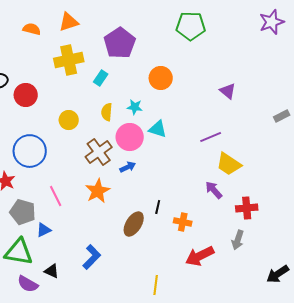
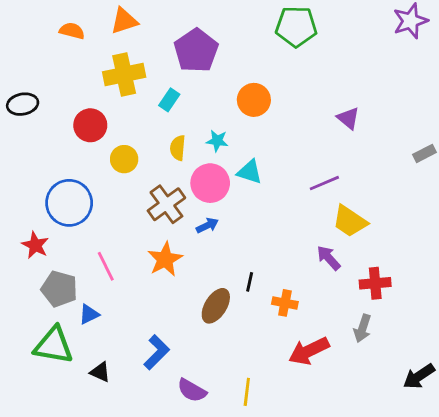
red circle: (26, 95) -> (90, 125), moved
purple semicircle: (28, 284) -> (192, 390), moved

